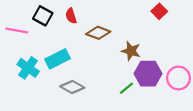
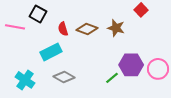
red semicircle: (71, 16) -> (63, 29), moved
brown star: (131, 51) -> (116, 28), moved
cyan cross: (28, 68) -> (25, 80), moved

